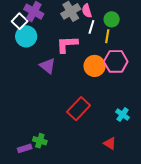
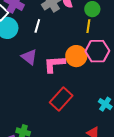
white line: (91, 27) -> (37, 26), moved
pink L-shape: (67, 44) -> (54, 64), moved

